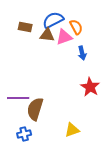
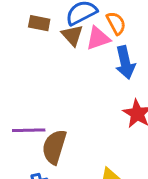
brown triangle: (47, 35) -> (72, 35), turned 42
blue arrow: (82, 53) -> (125, 62), size x1.5

